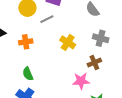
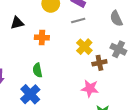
gray line: (47, 19) -> (78, 21), moved
brown cross: (94, 62) -> (99, 63), moved

